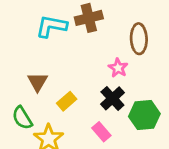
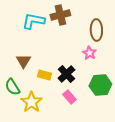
pink star: (118, 68) -> (89, 53), moved
black cross: (112, 98) -> (66, 74), moved
yellow rectangle: (67, 101) -> (44, 75), turned 56

